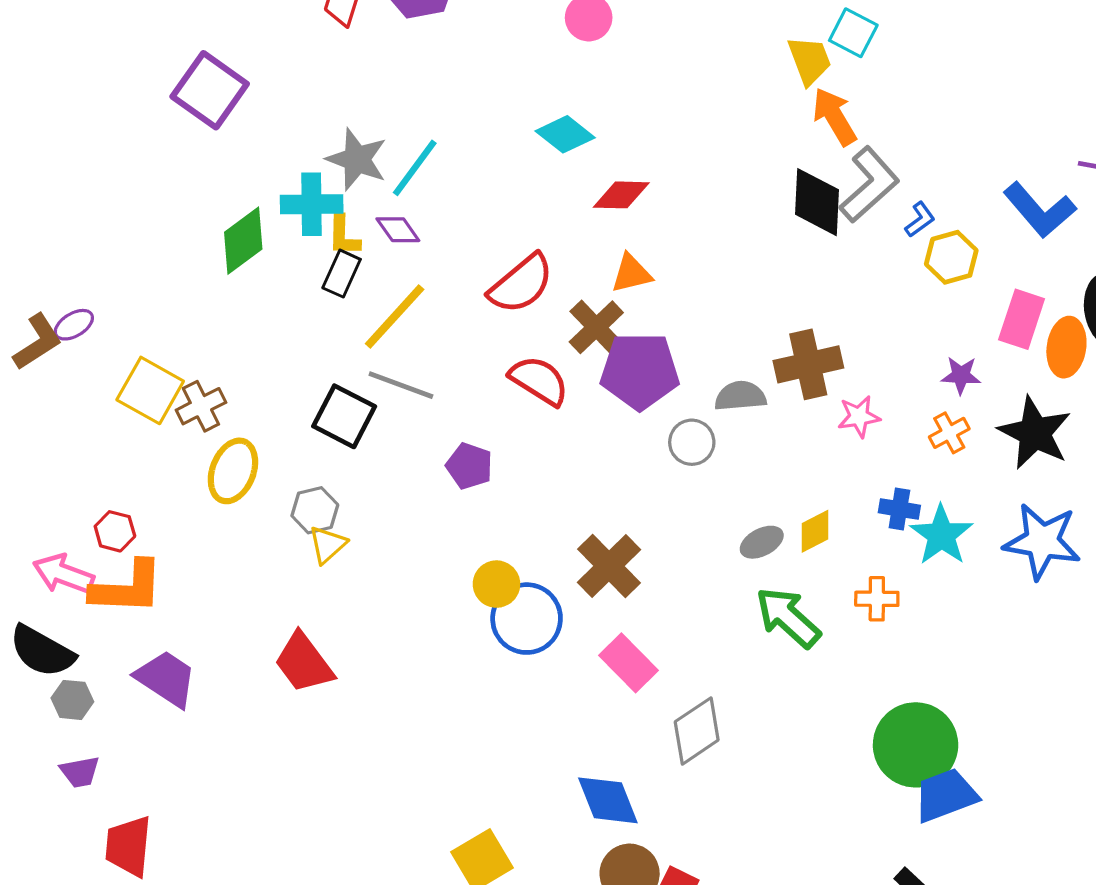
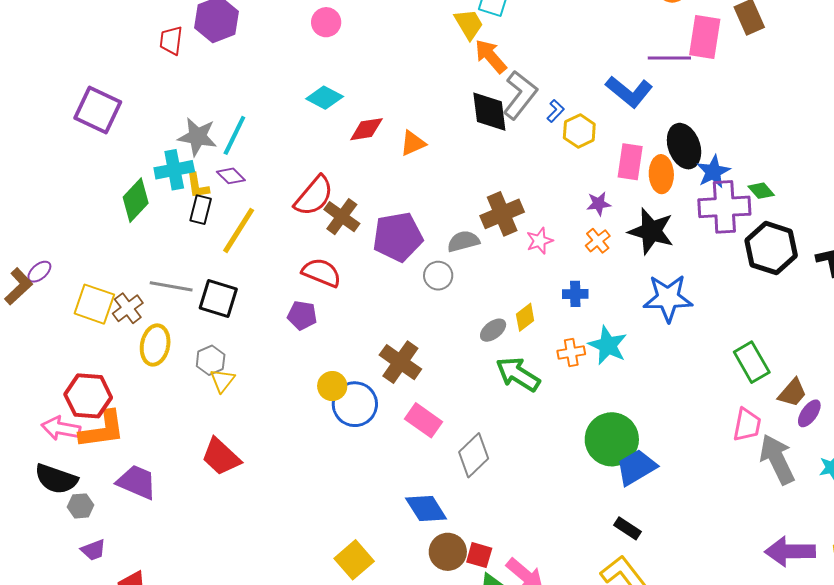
orange triangle: (631, 273) -> (413, 143), moved
brown cross: (596, 327) -> (342, 217), moved
red semicircle: (539, 381) -> (321, 273), moved
gray line: (401, 385) -> (171, 286), moved
red hexagon: (115, 531) -> (88, 396), size x1.8
cyan star: (941, 535) -> (608, 345), moved

